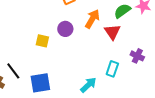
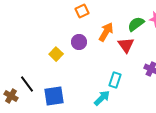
yellow square: (42, 41) -> (56, 54), turned 32
cyan rectangle: (112, 69) -> (115, 80), moved

